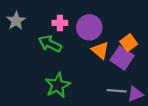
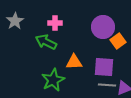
purple circle: (89, 27) -> (103, 27), moved
orange triangle: (100, 50) -> (74, 62), moved, turned -42
purple square: (122, 58) -> (104, 67), moved, turned -30

